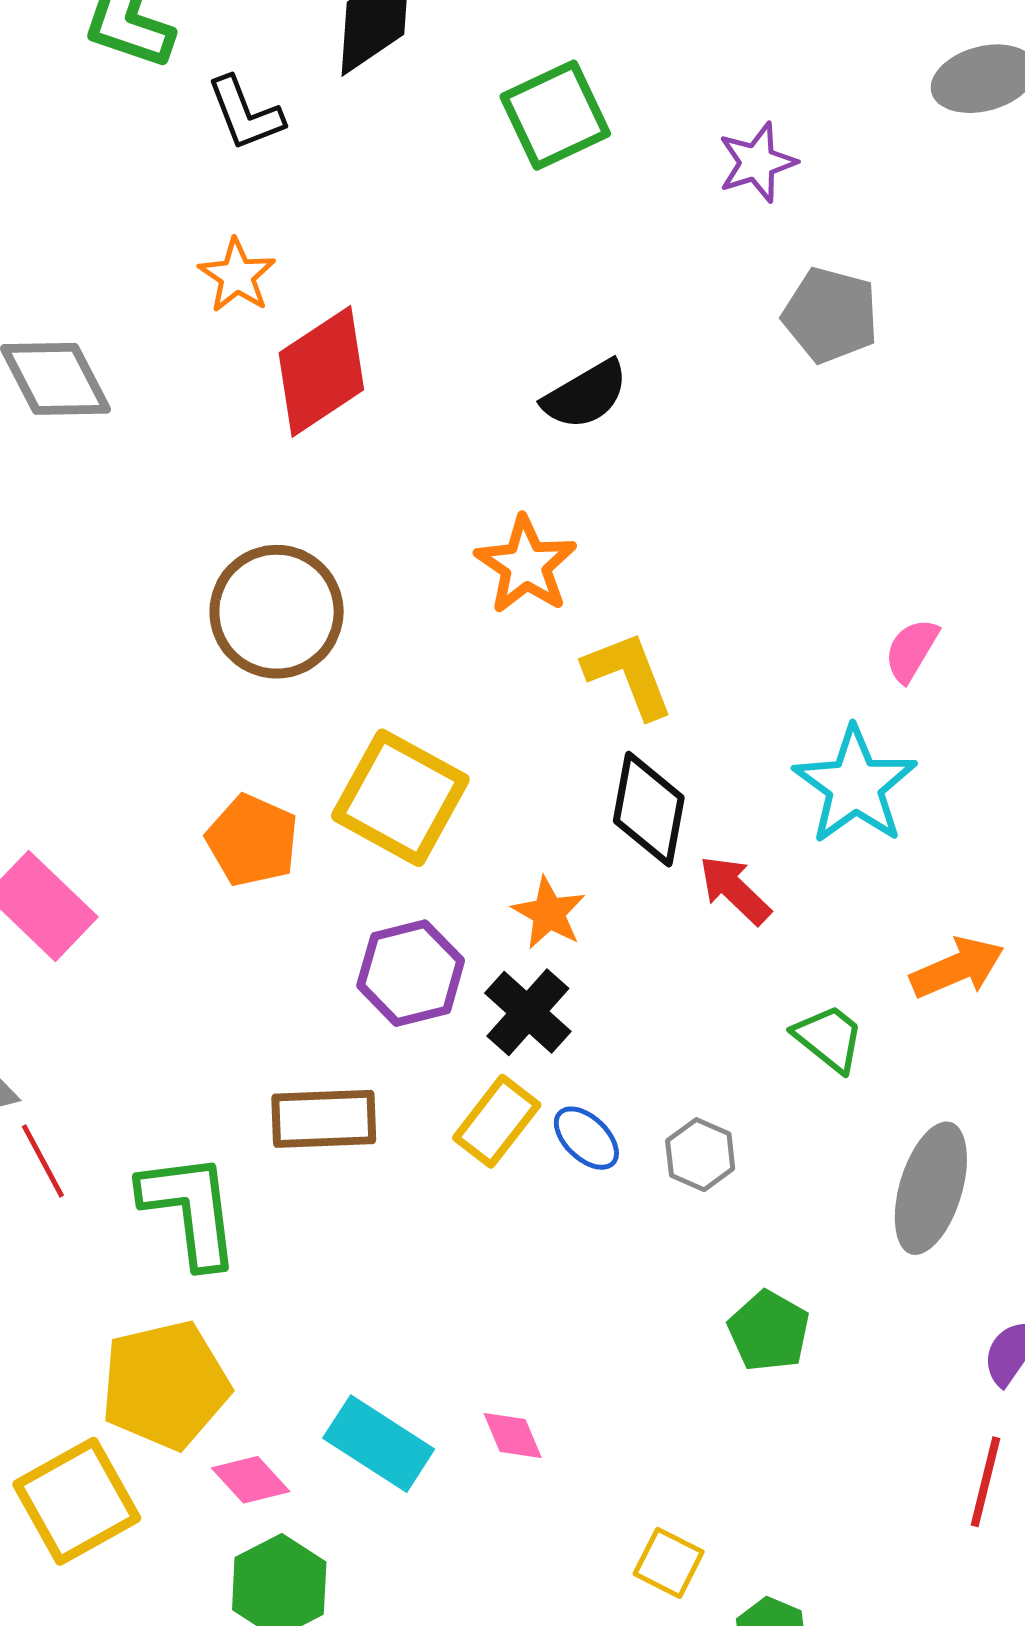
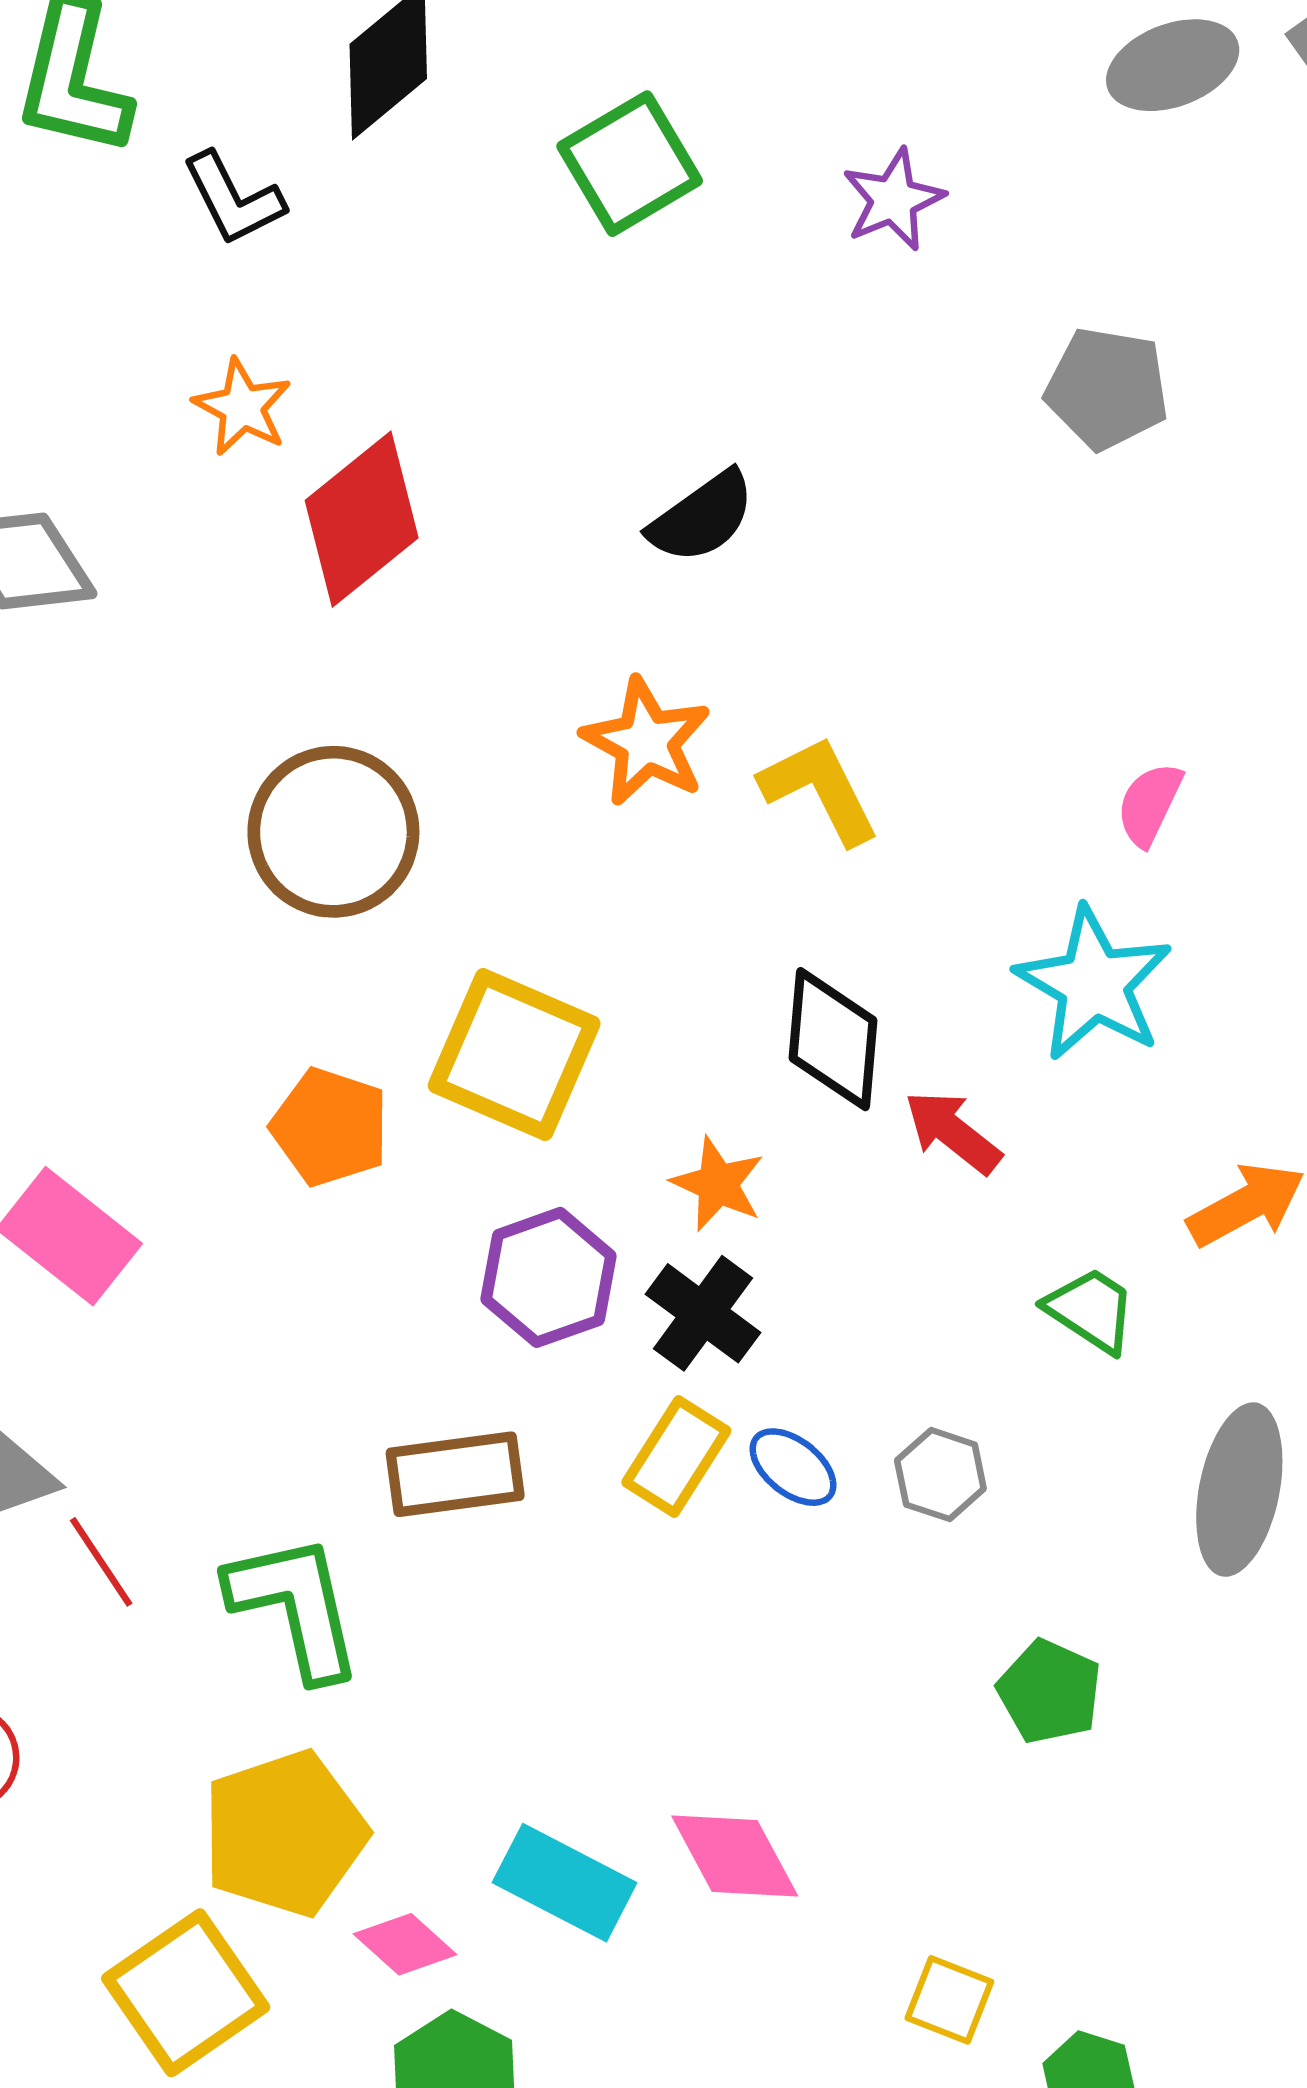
gray pentagon: (831, 315) -> (1107, 388), moved
yellow L-shape: (629, 675) -> (820, 790), moved
pink diamond: (513, 1435) -> (735, 1856), size x1.6

